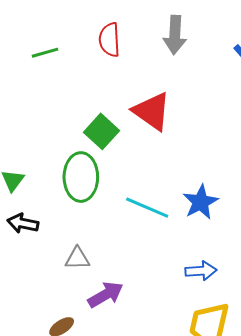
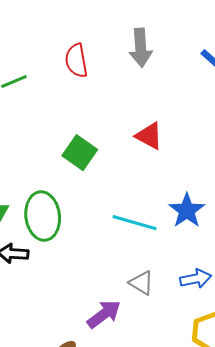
red triangle: (152, 111) -> (149, 136), moved, size x0.7
green ellipse: (81, 177) -> (43, 216), moved
gray triangle: (77, 258) -> (141, 283), moved, turned 40

